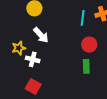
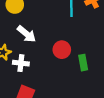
red circle: (89, 45) -> (62, 50), moved

